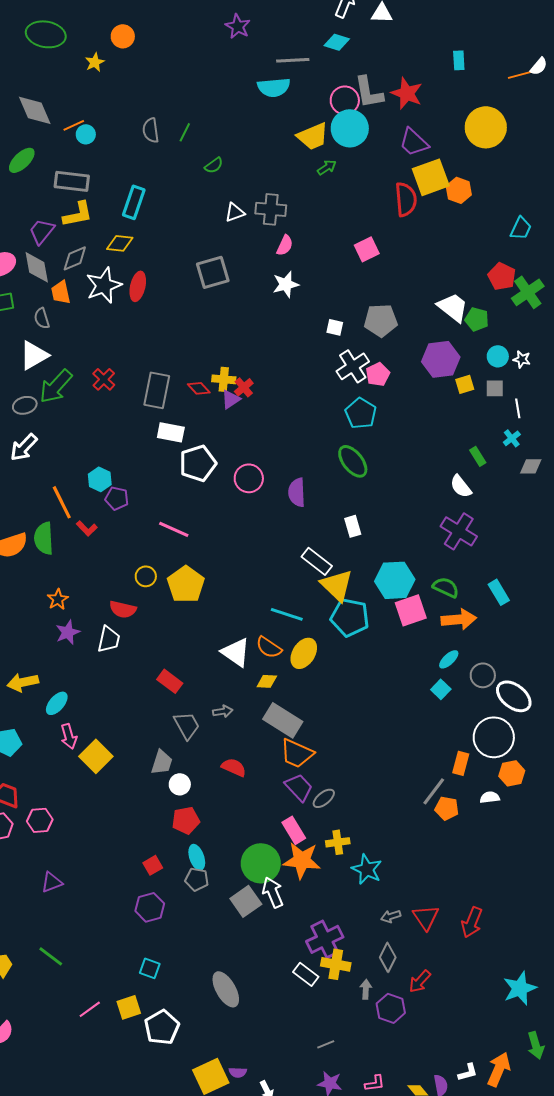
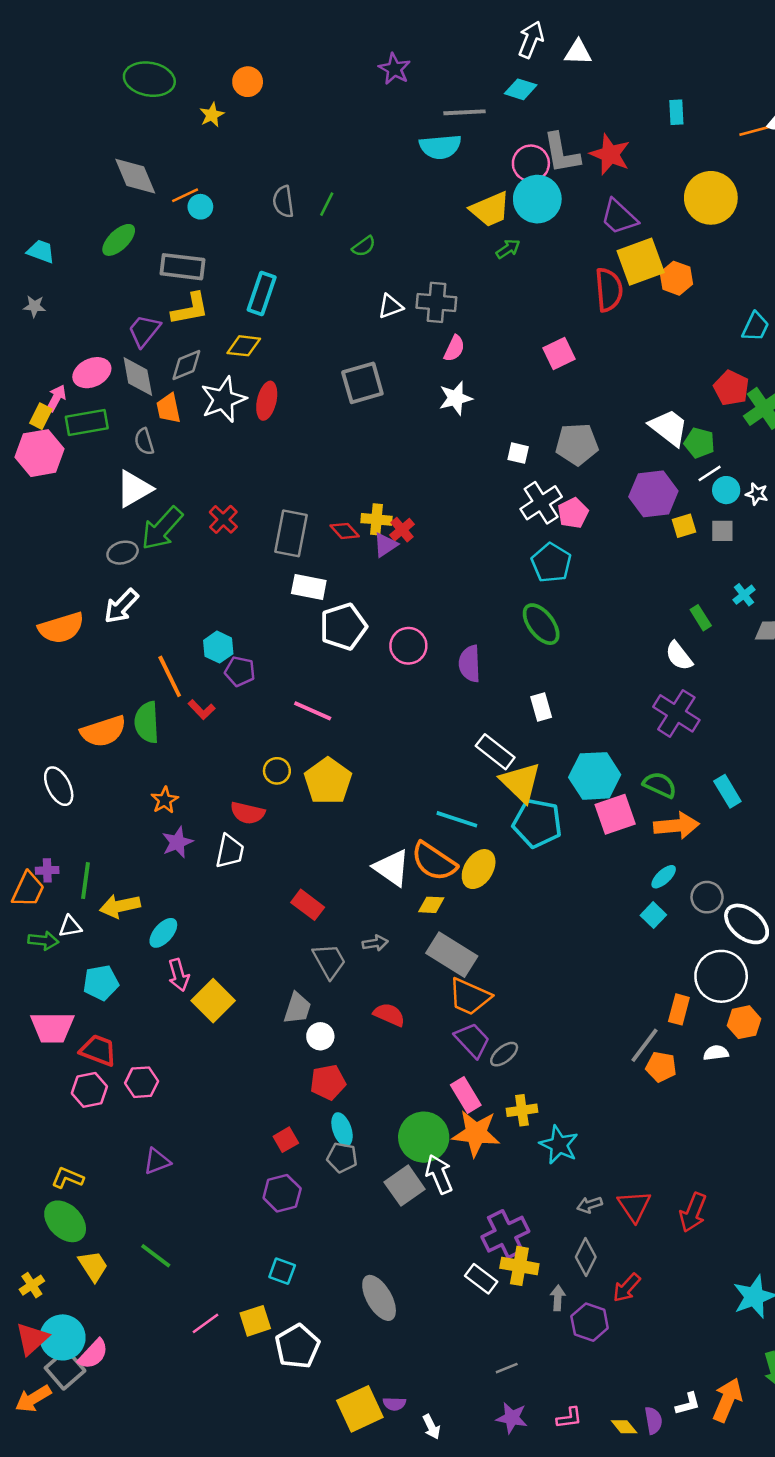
white line: (518, 408) -> (710, 473), moved, turned 66
orange semicircle: (269, 647) -> (434, 861), size x1.4

